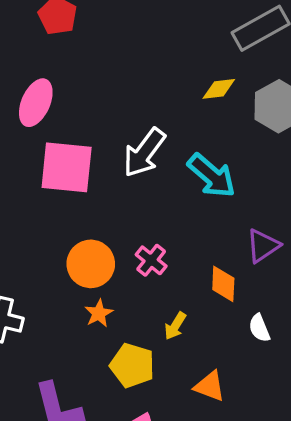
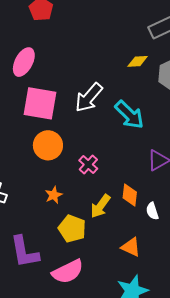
orange circle: (91, 264) -> (48, 145), moved
orange diamond: (223, 284) -> (130, 195), moved
yellow arrow: (175, 326) -> (100, 206), size x1.4
orange triangle: (210, 386) -> (131, 247), moved

